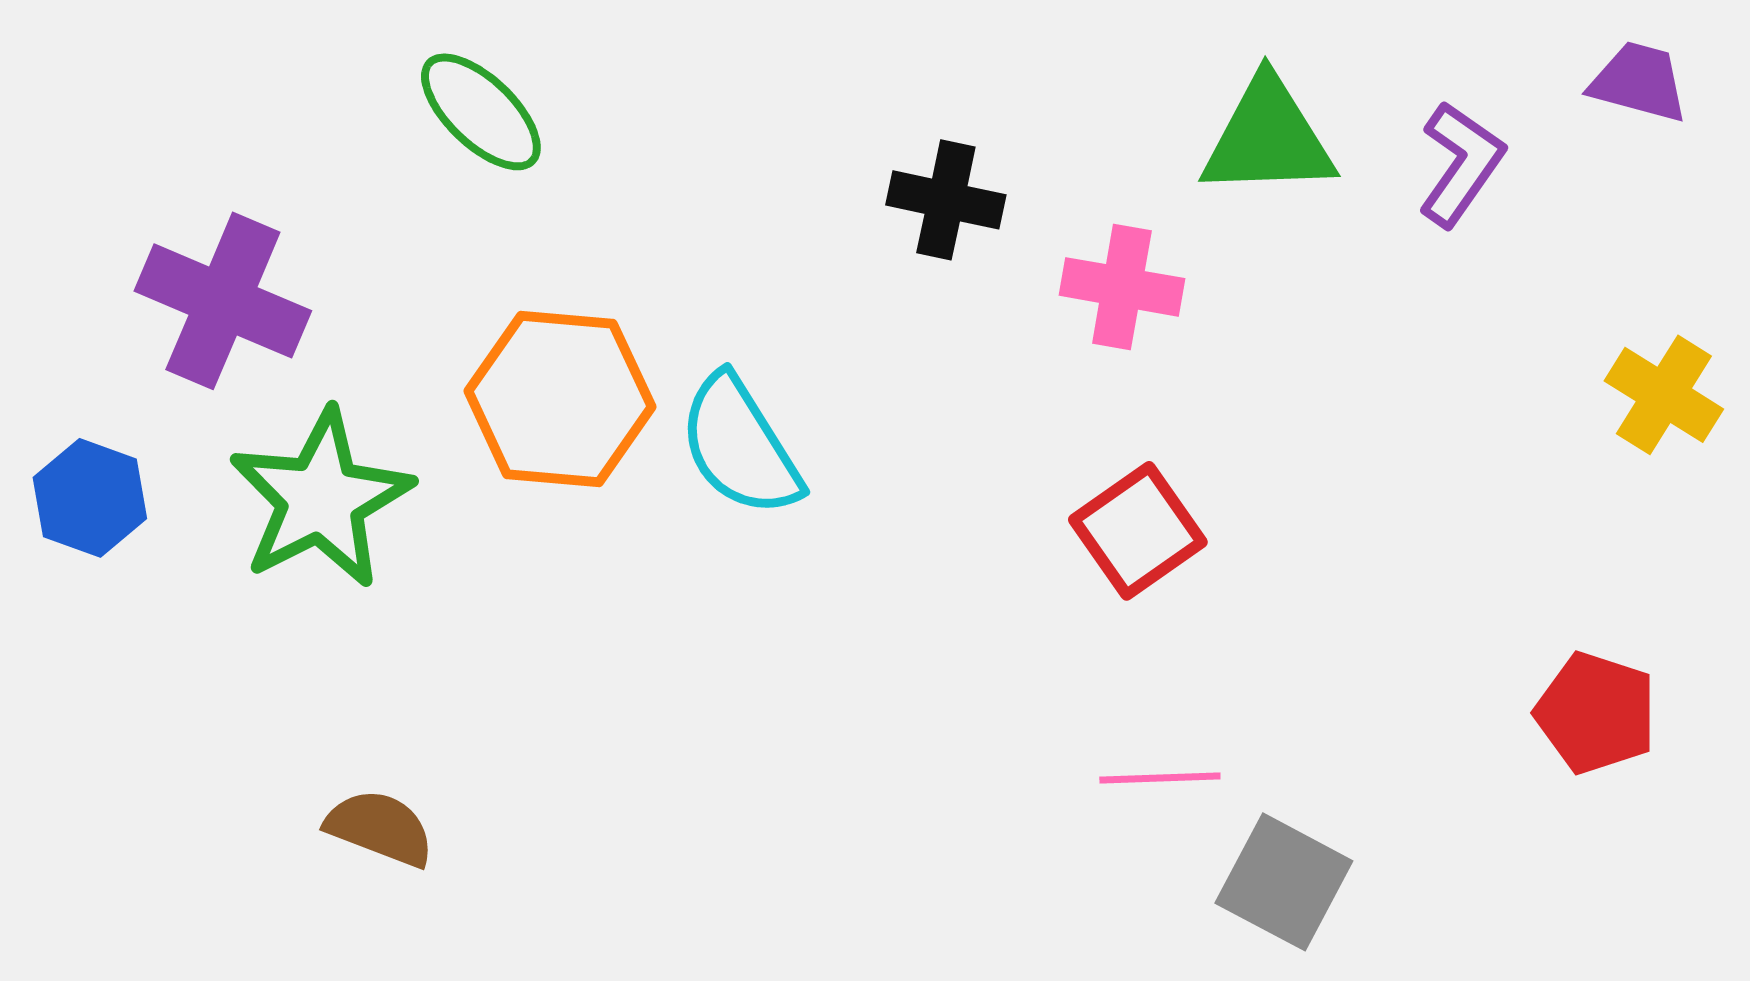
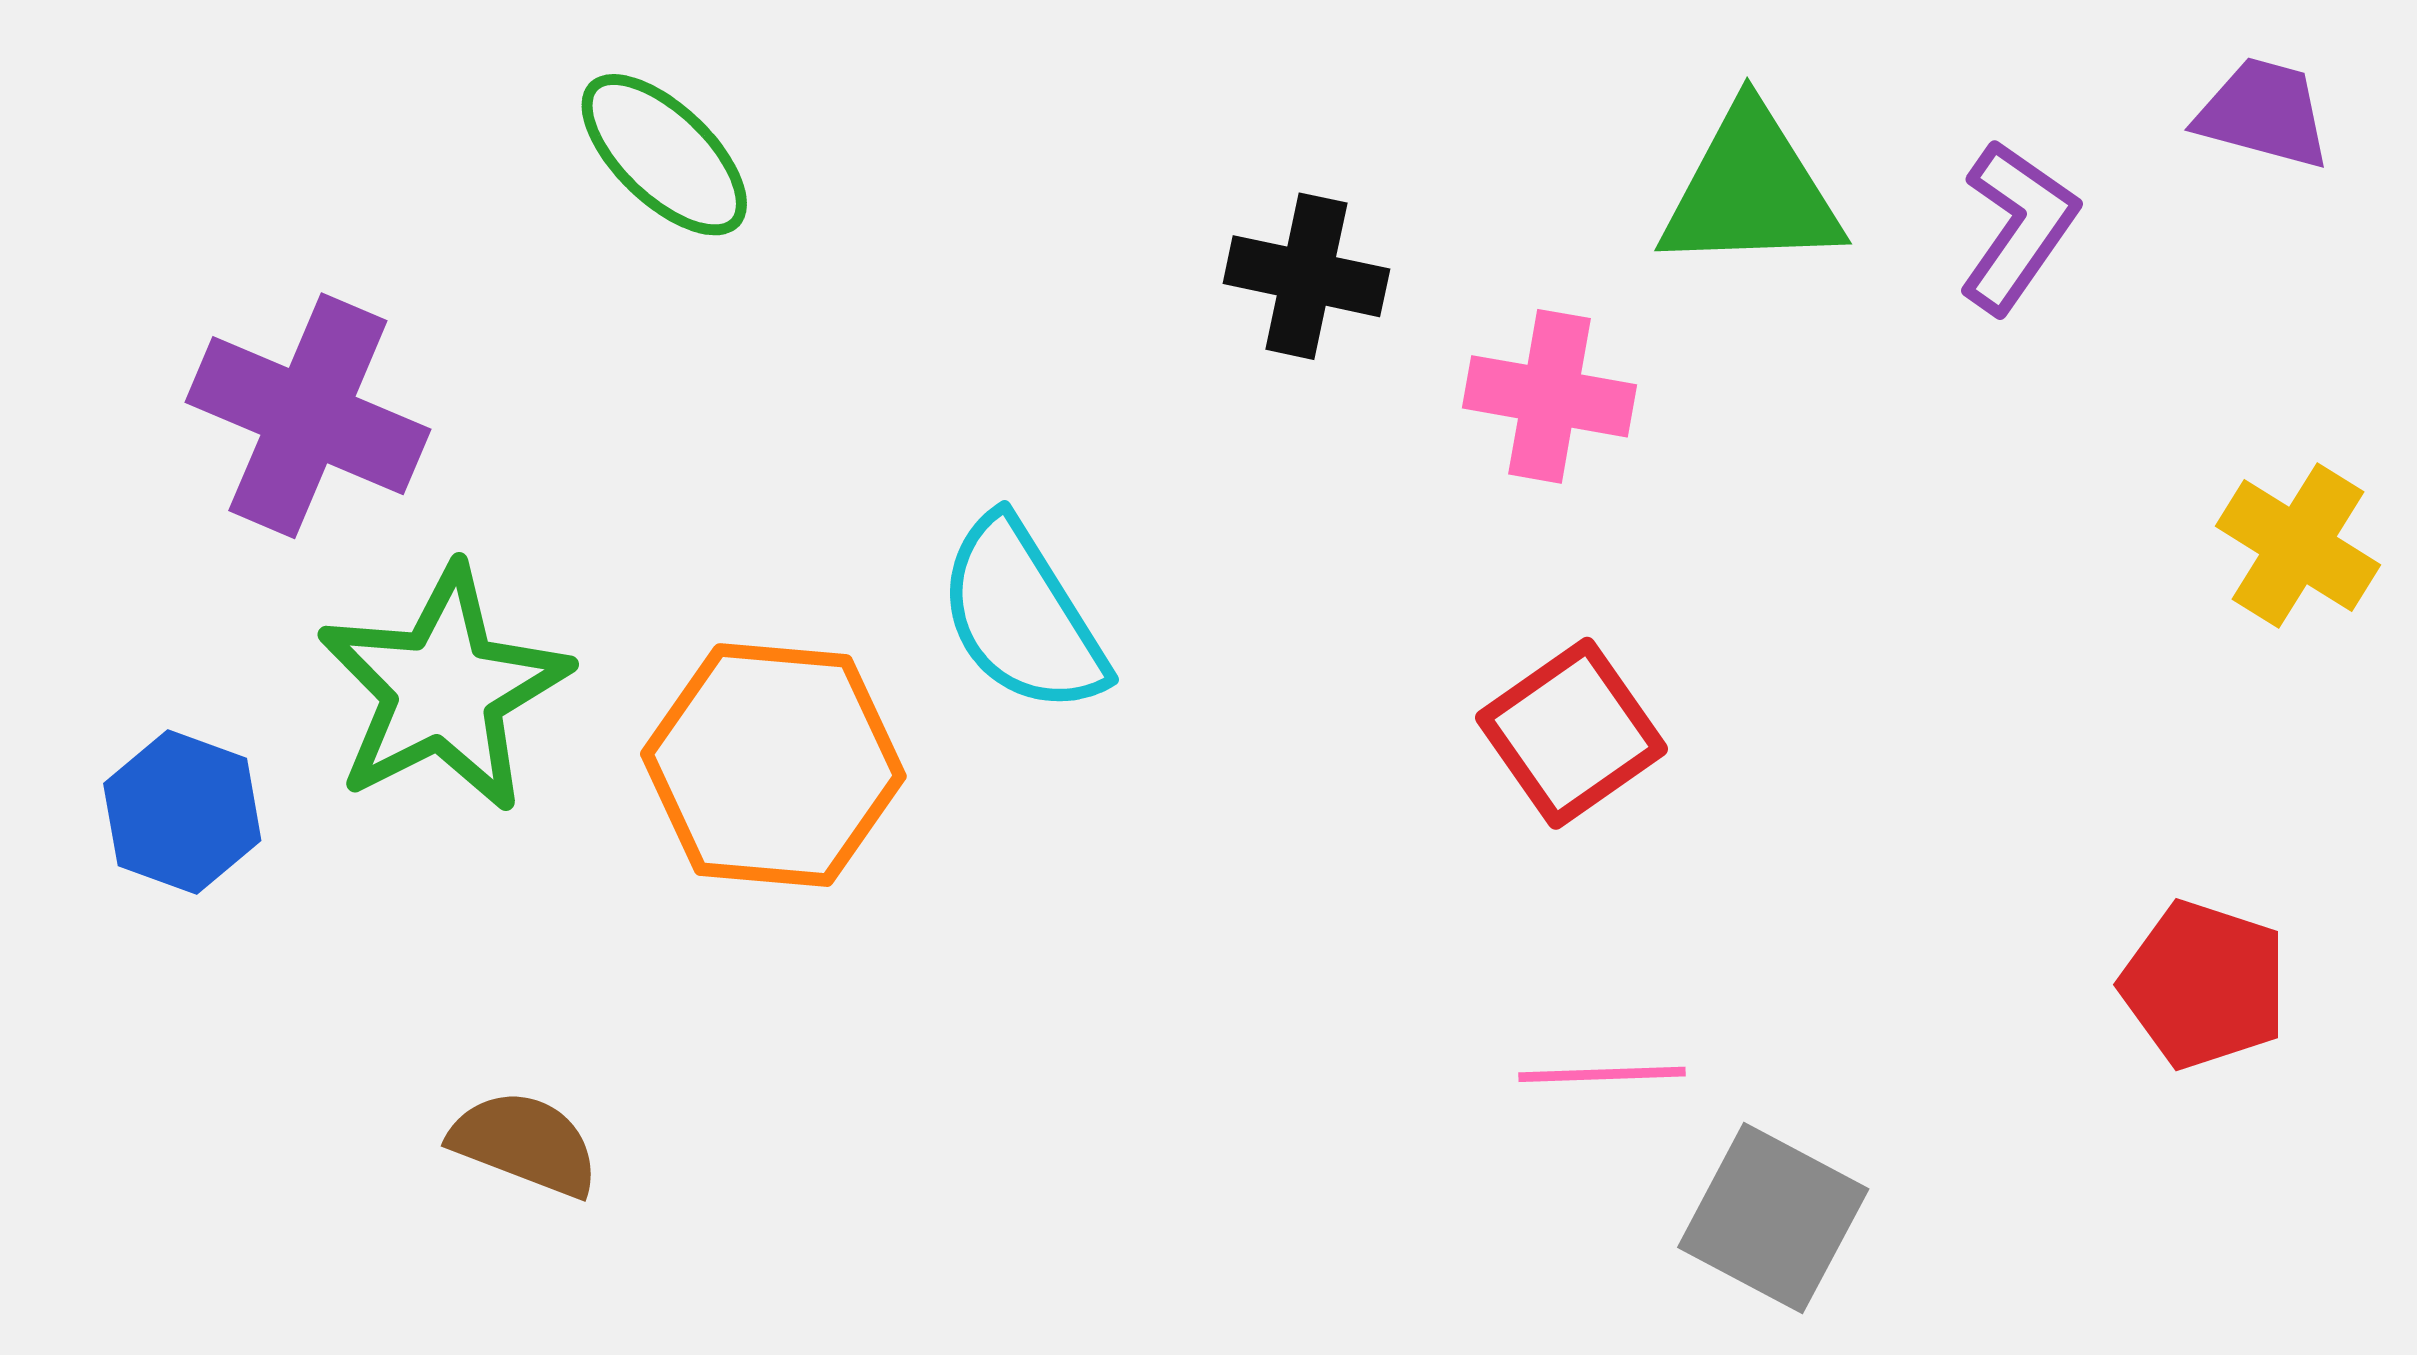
orange hexagon: (560, 399) -> (773, 765), moved
blue hexagon: (90, 498) -> (182, 812), moved

